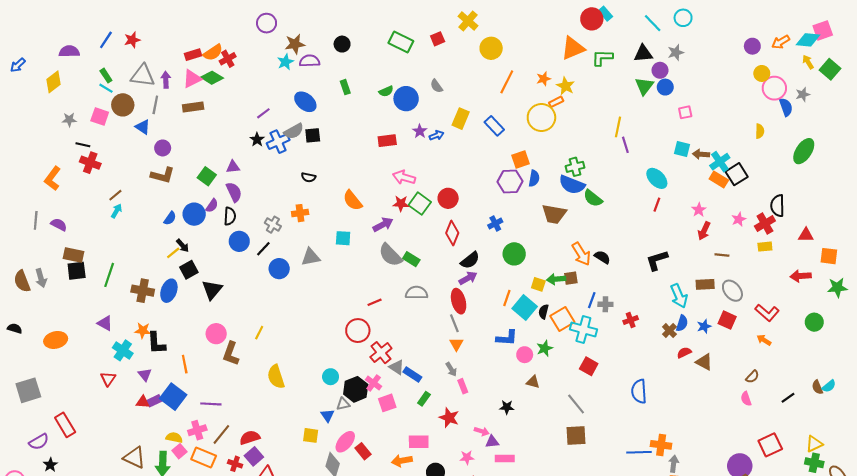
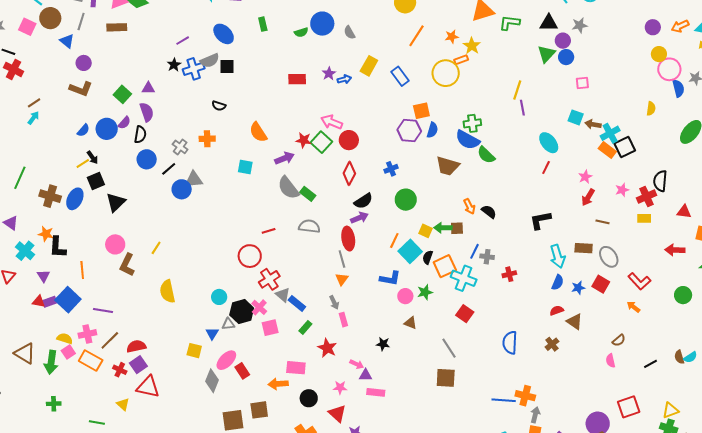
blue circle: (406, 99) -> (322, 24), moved
pink arrow: (404, 177) -> (332, 122), moved
orange arrow: (581, 254) -> (469, 206), size x0.7
gray triangle: (311, 257) -> (194, 180), moved
brown cross: (669, 331) -> (552, 344), moved

